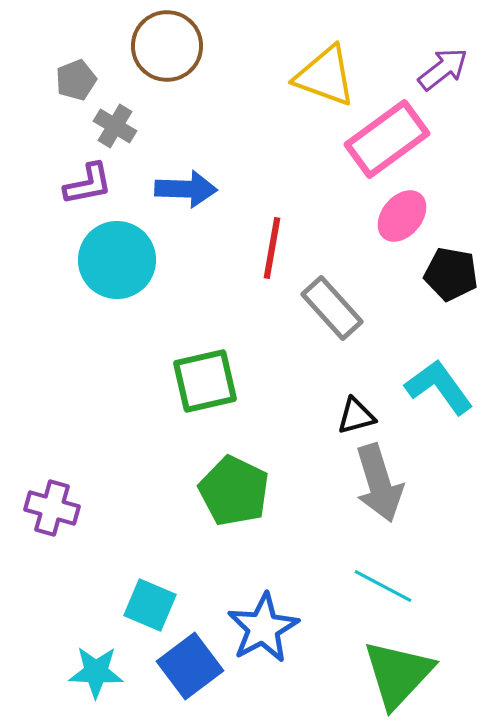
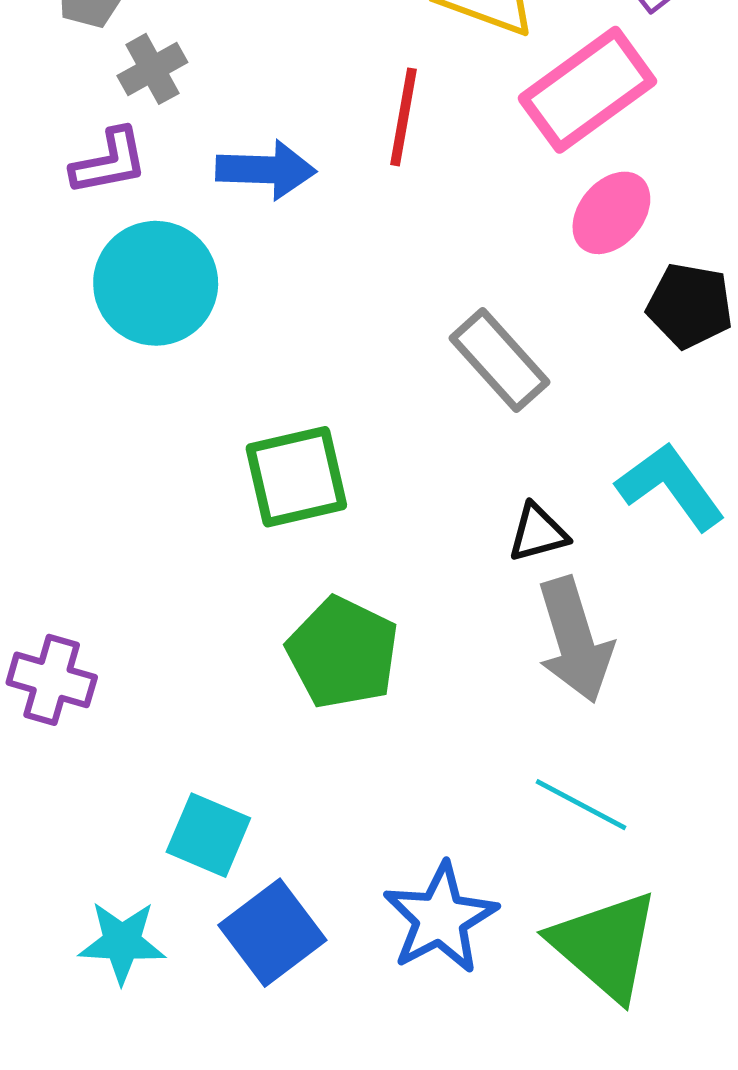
gray cross: (115, 126) -> (152, 69), turned 30
red line: (272, 248) -> (404, 117), moved
blue star: (263, 628) -> (440, 918), moved
green triangle: (398, 674) -> (605, 945), turned -32

